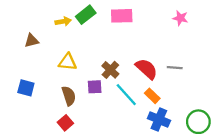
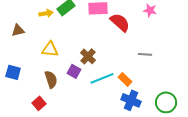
red semicircle: (147, 69) -> (120, 22), moved
purple square: (95, 87) -> (74, 71), turned 32
cyan line: (126, 95) -> (102, 78), turned -70
red square: (65, 123) -> (39, 103), moved

